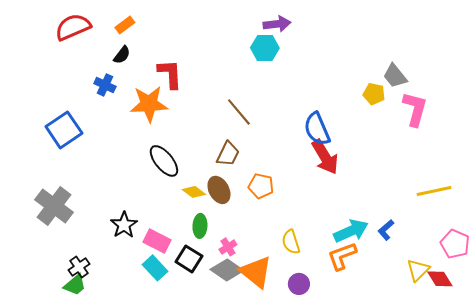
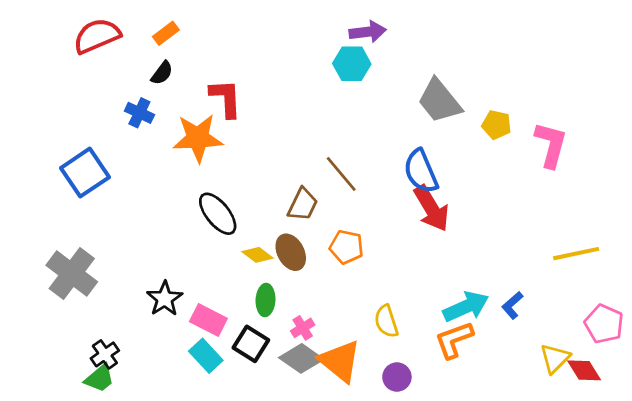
gray trapezoid: (395, 76) -> (439, 101), moved, size x1.4
brown line: (239, 112) -> (341, 174), moved

